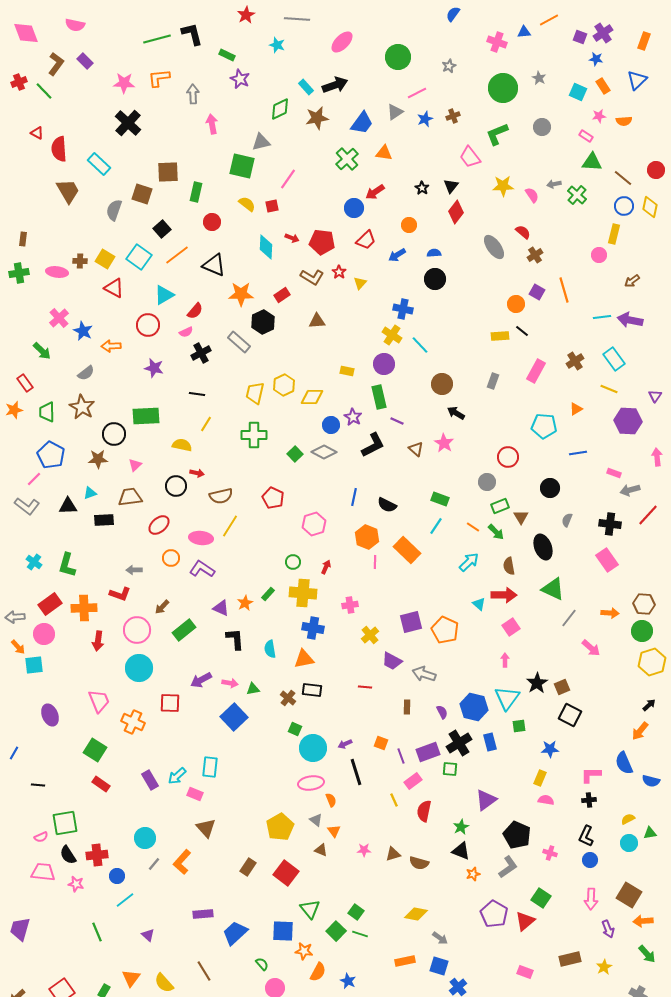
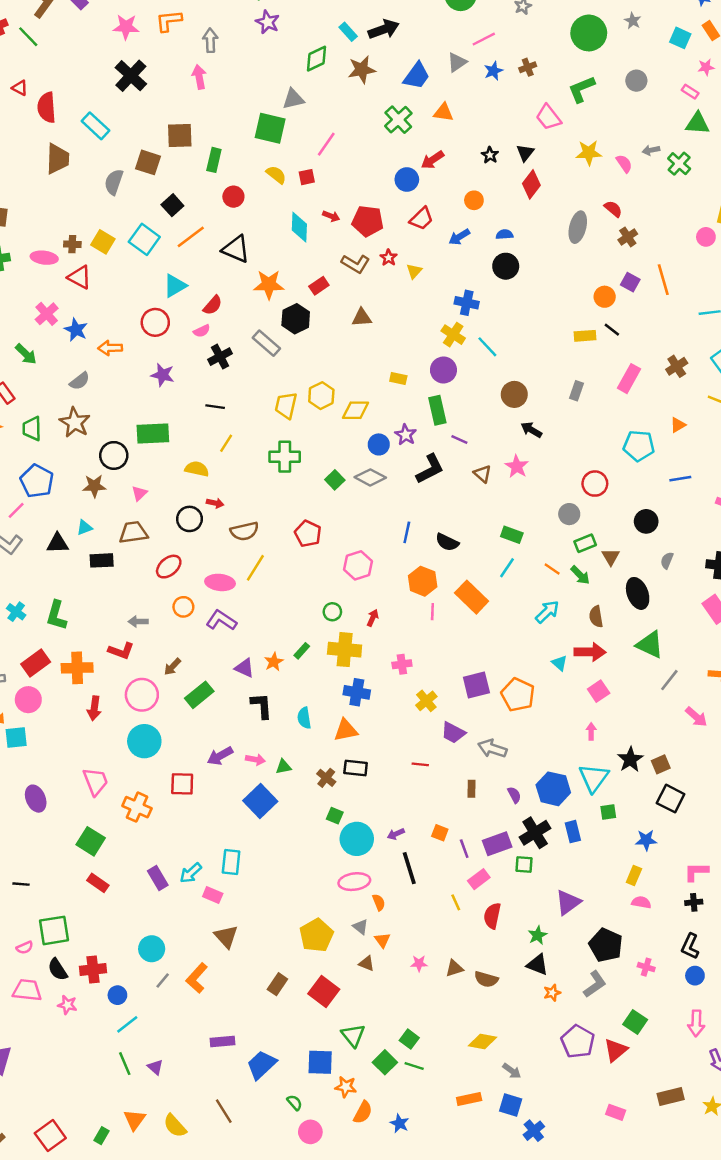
pink arrow: (212, 124) -> (199, 77), moved
brown trapezoid: (68, 191) -> (58, 159), turned 32
gray ellipse: (494, 247) -> (578, 227), turned 50
red triangle: (114, 288) -> (80, 277), moved
green line: (97, 932) -> (125, 1064), moved

